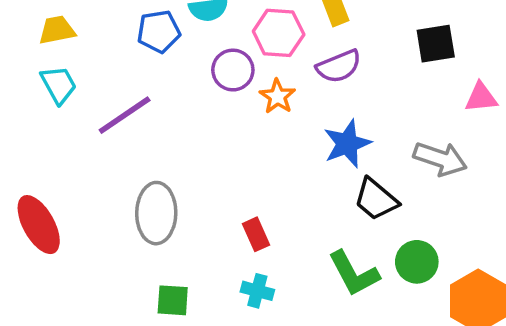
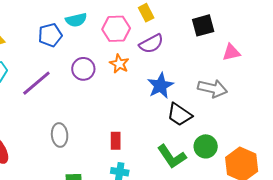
purple circle: (233, 70) -> (83, 69), moved
gray ellipse: (156, 213) -> (60, 135), size x0.7
red rectangle: (256, 234) -> (116, 141), turned 30

